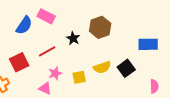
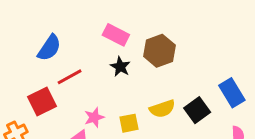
pink rectangle: (46, 16) -> (116, 35), moved
blue rectangle: (148, 44) -> (232, 93), moved, turned 60
red line: (47, 51) -> (70, 77), moved

